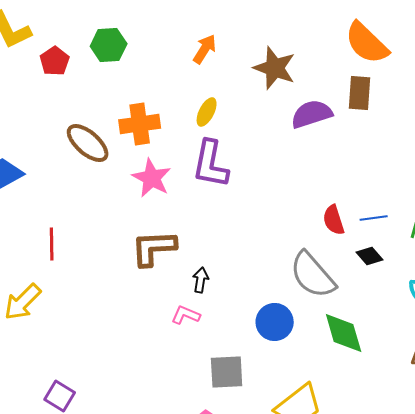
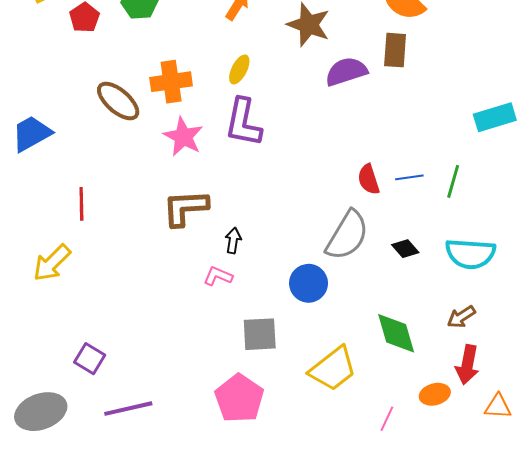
black diamond: (370, 256) -> (405, 249), moved
gray semicircle: (313, 275) -> (347, 235), turned -108
green diamond: (344, 333) -> (396, 333), moved

